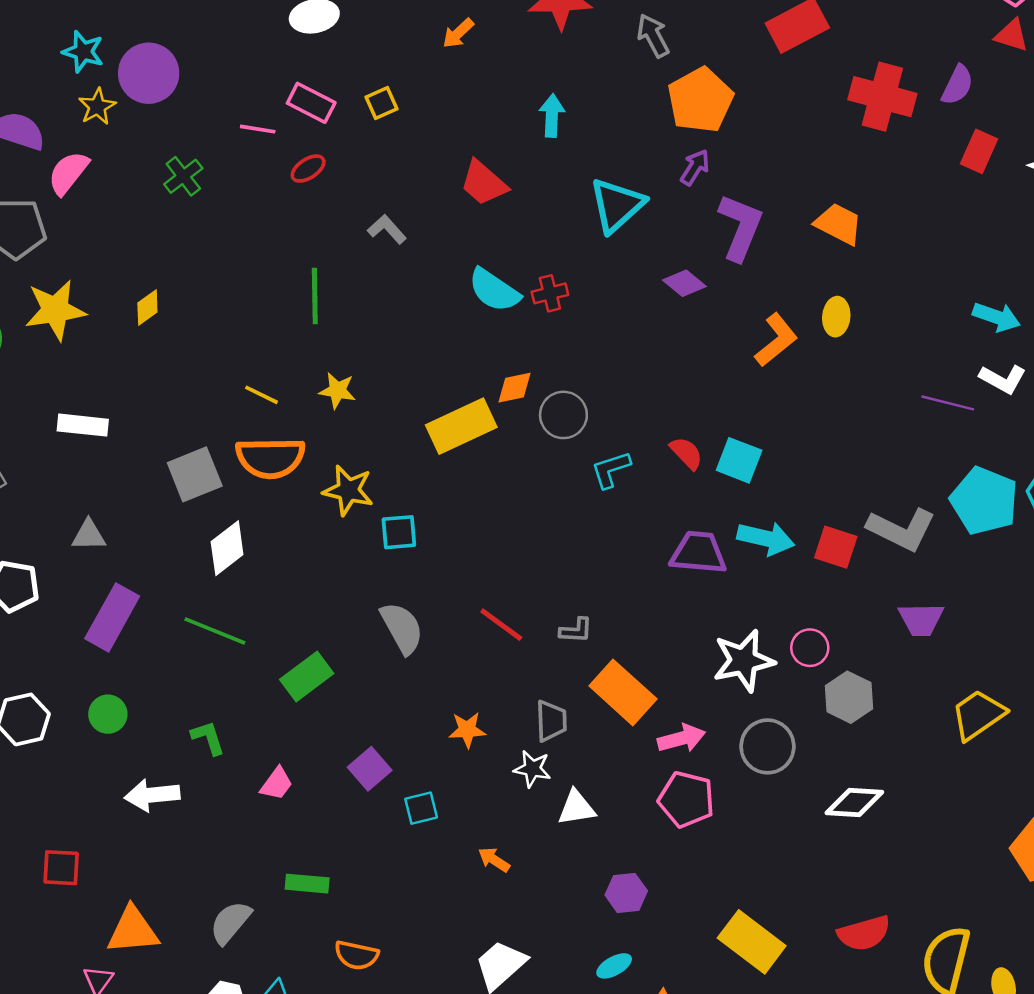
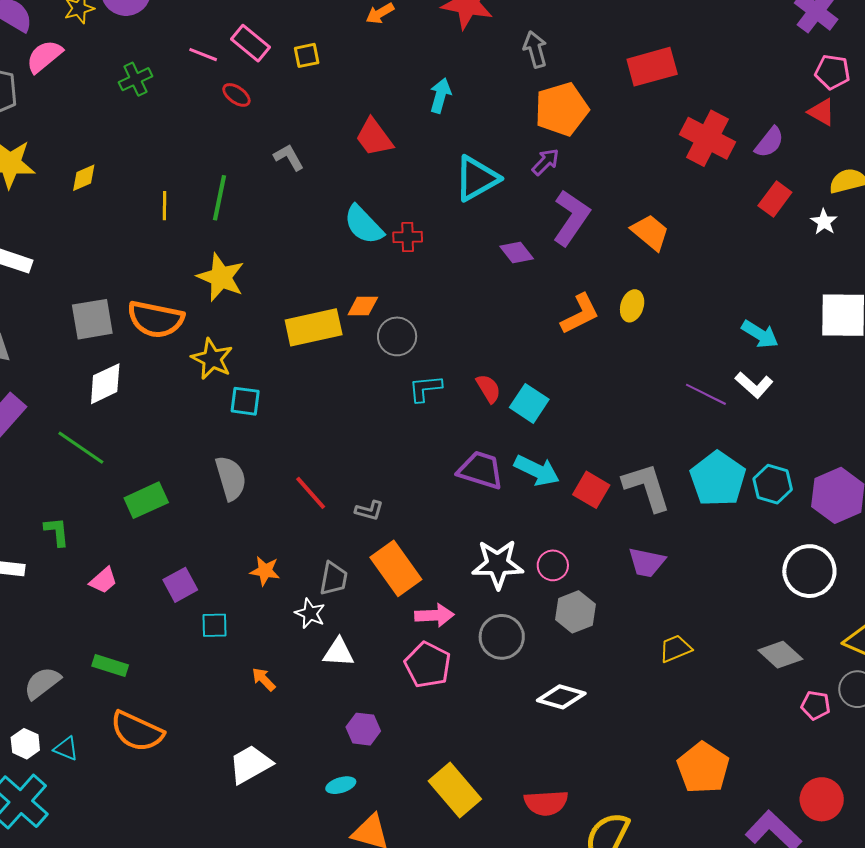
red ellipse: (308, 169) -> (236, 95), turned 56
yellow star: (337, 391) -> (221, 277), size x1.6
yellow line: (262, 395) -> (165, 206), moved, turned 52
gray L-shape: (901, 529) -> (647, 487), turned -146
yellow trapezoid: (978, 715) -> (675, 649), size x0.7
orange semicircle: (356, 955) -> (137, 731), size x1.5

